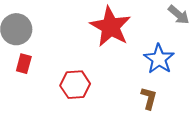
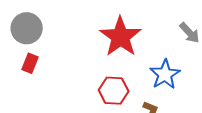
red hexagon: (75, 85) -> (114, 91), moved

